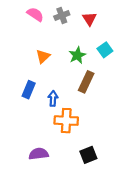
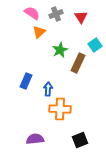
green star: (77, 55) -> (60, 50), moved
orange triangle: (43, 56) -> (39, 32), moved
brown rectangle: (86, 82) -> (78, 63), moved

